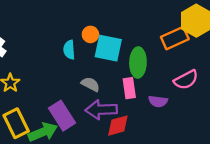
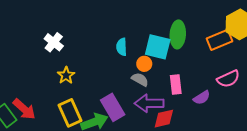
orange circle: (90, 34) -> (144, 64), moved
green ellipse: (138, 62) -> (178, 34), moved
purple semicircle: (158, 101) -> (202, 98), turned -42

